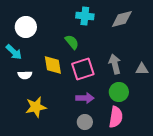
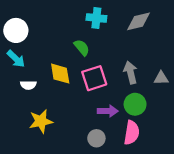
white circle: (26, 27) -> (16, 30), moved
purple arrow: (85, 98) -> (108, 111), moved

